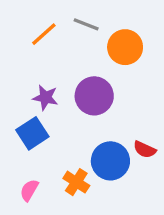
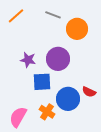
orange line: (44, 34) -> (16, 16), moved
blue square: (32, 133) -> (42, 82), moved, turned 30
pink semicircle: (29, 190) -> (18, 117), size x1.5

